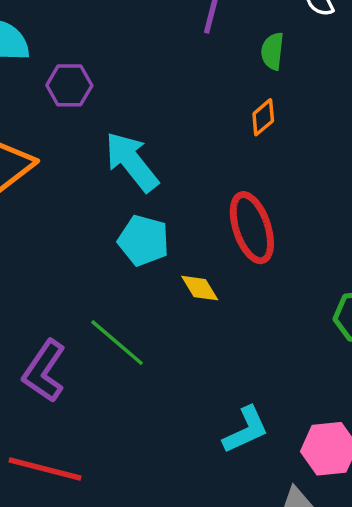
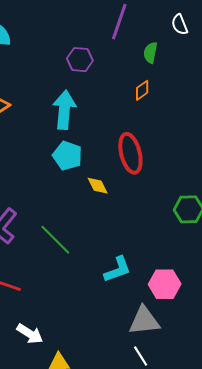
purple hexagon: (69, 85) -> (80, 60), moved
cyan arrow: (132, 162) -> (64, 110), turned 39
green line: (117, 343) -> (55, 240), moved

